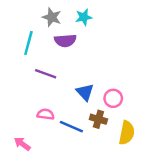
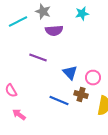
cyan star: (84, 17) -> (82, 14), moved
cyan line: (28, 43) -> (18, 22), moved, turned 48
pink semicircle: (46, 114) -> (11, 91), moved, turned -128

